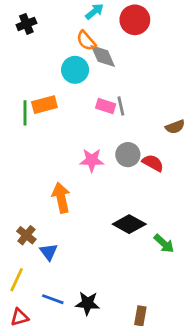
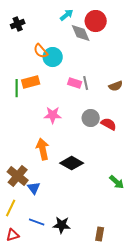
orange semicircle: (86, 41) -> (41, 51), moved
gray diamond: (103, 56) -> (81, 33), moved
brown semicircle: (175, 127) -> (116, 86), moved
pink star: (92, 160) -> (53, 115), moved
black diamond: (129, 224) -> (72, 163), moved
brown cross: (26, 235) -> (18, 176), size x1.5

